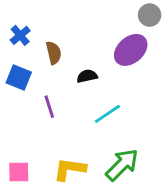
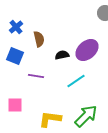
purple ellipse: (131, 50) -> (87, 50), moved
purple line: (49, 107) -> (36, 76), turned -63
pink square: (19, 172) -> (15, 105), moved

